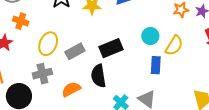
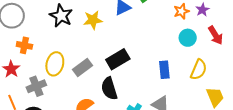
cyan circle: (150, 36) -> (188, 38), moved
yellow semicircle: (174, 46) -> (199, 70), moved
gray cross: (42, 74) -> (36, 86), moved

